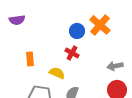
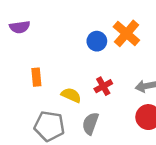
red cross: (72, 53) -> (103, 86), moved, turned 32

